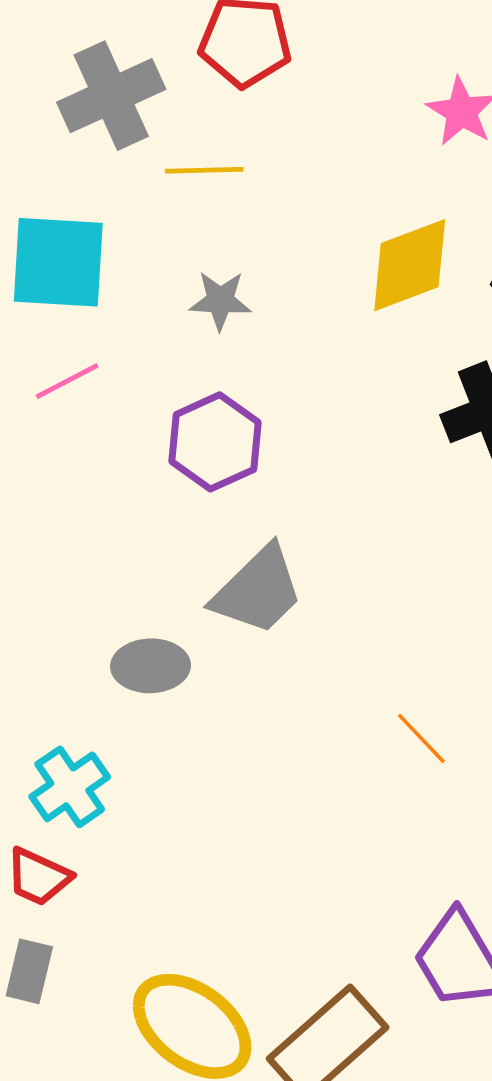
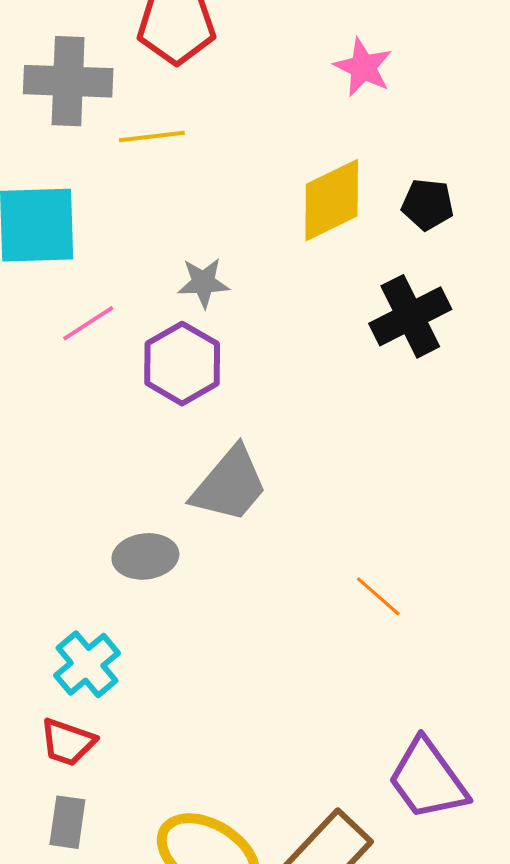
gray cross: (111, 96) -> (68, 81), turned 32
gray star: (220, 301) -> (203, 283), moved
pink line: (67, 381) -> (88, 323), moved

